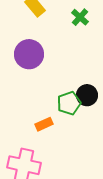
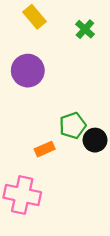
black circle: (87, 95) -> (95, 140), moved

